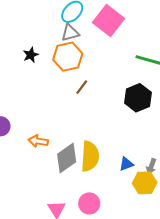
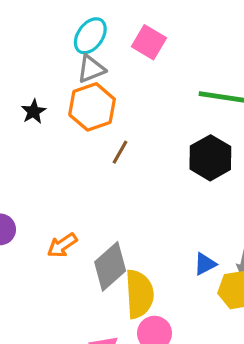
pink square: (109, 20) -> (149, 42), size x0.7
orange arrow: (38, 141) -> (62, 245), turned -36
yellow semicircle: (90, 156) -> (139, 294), moved

